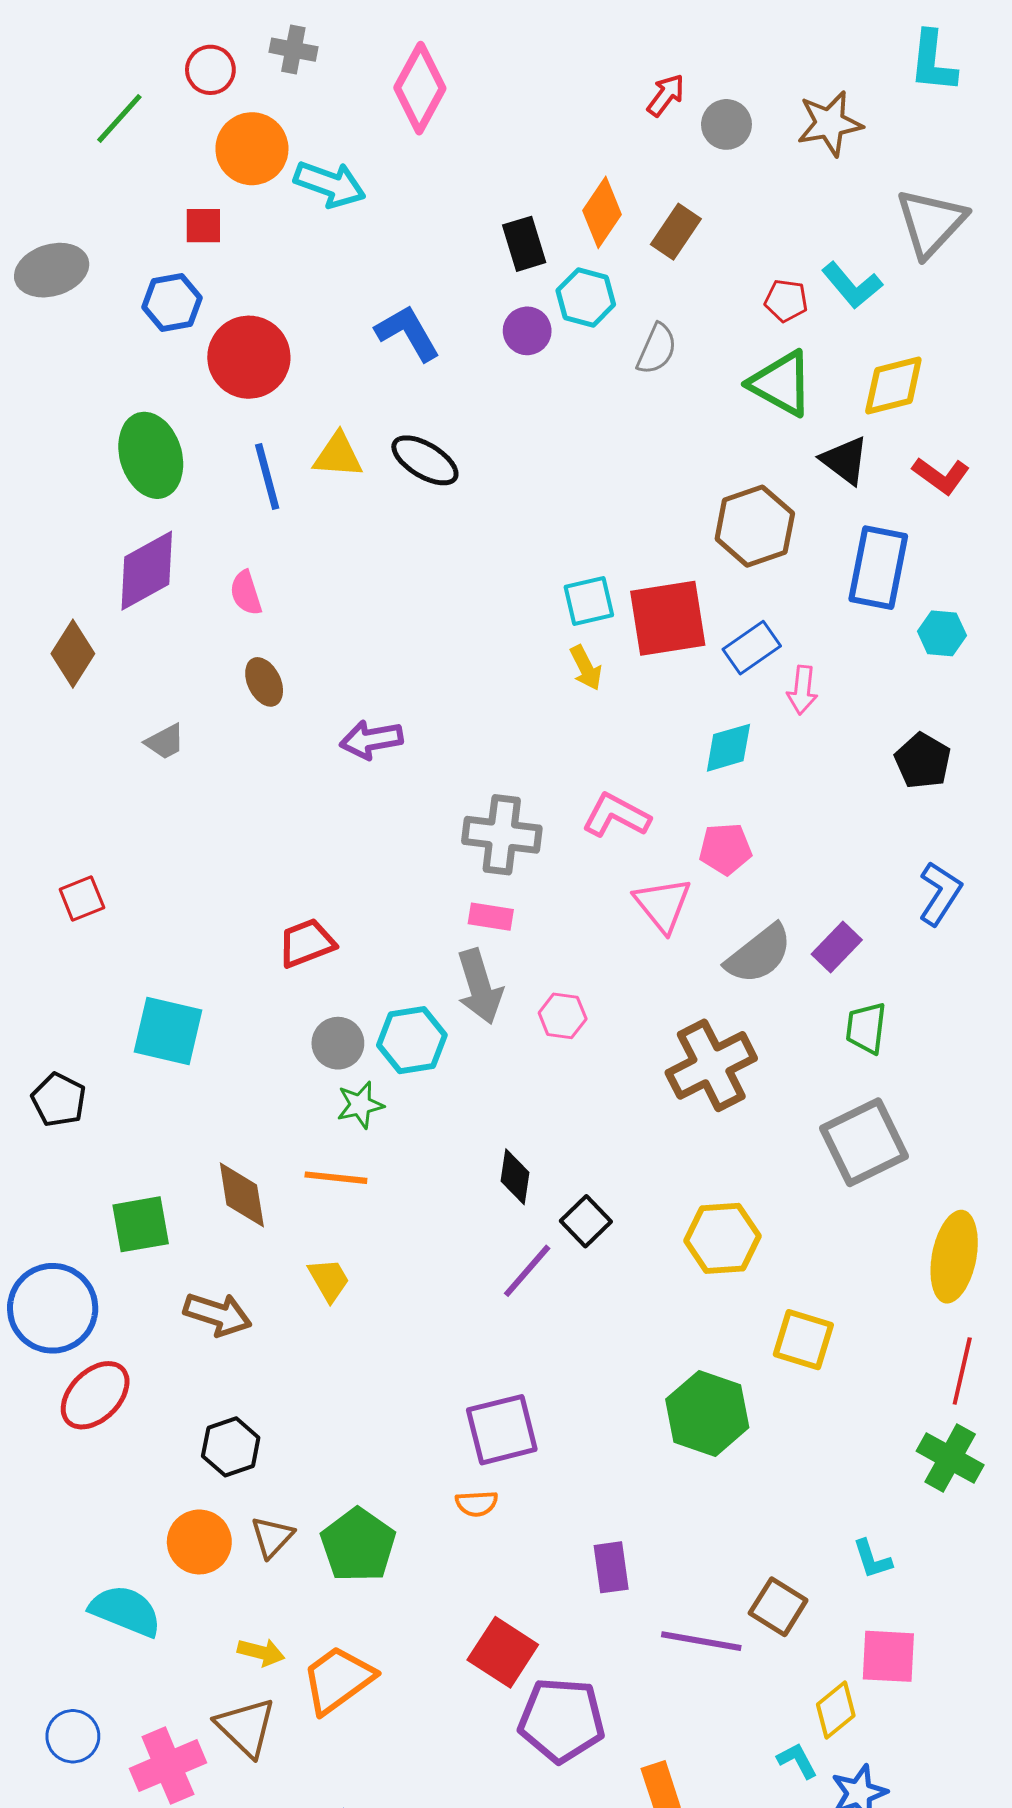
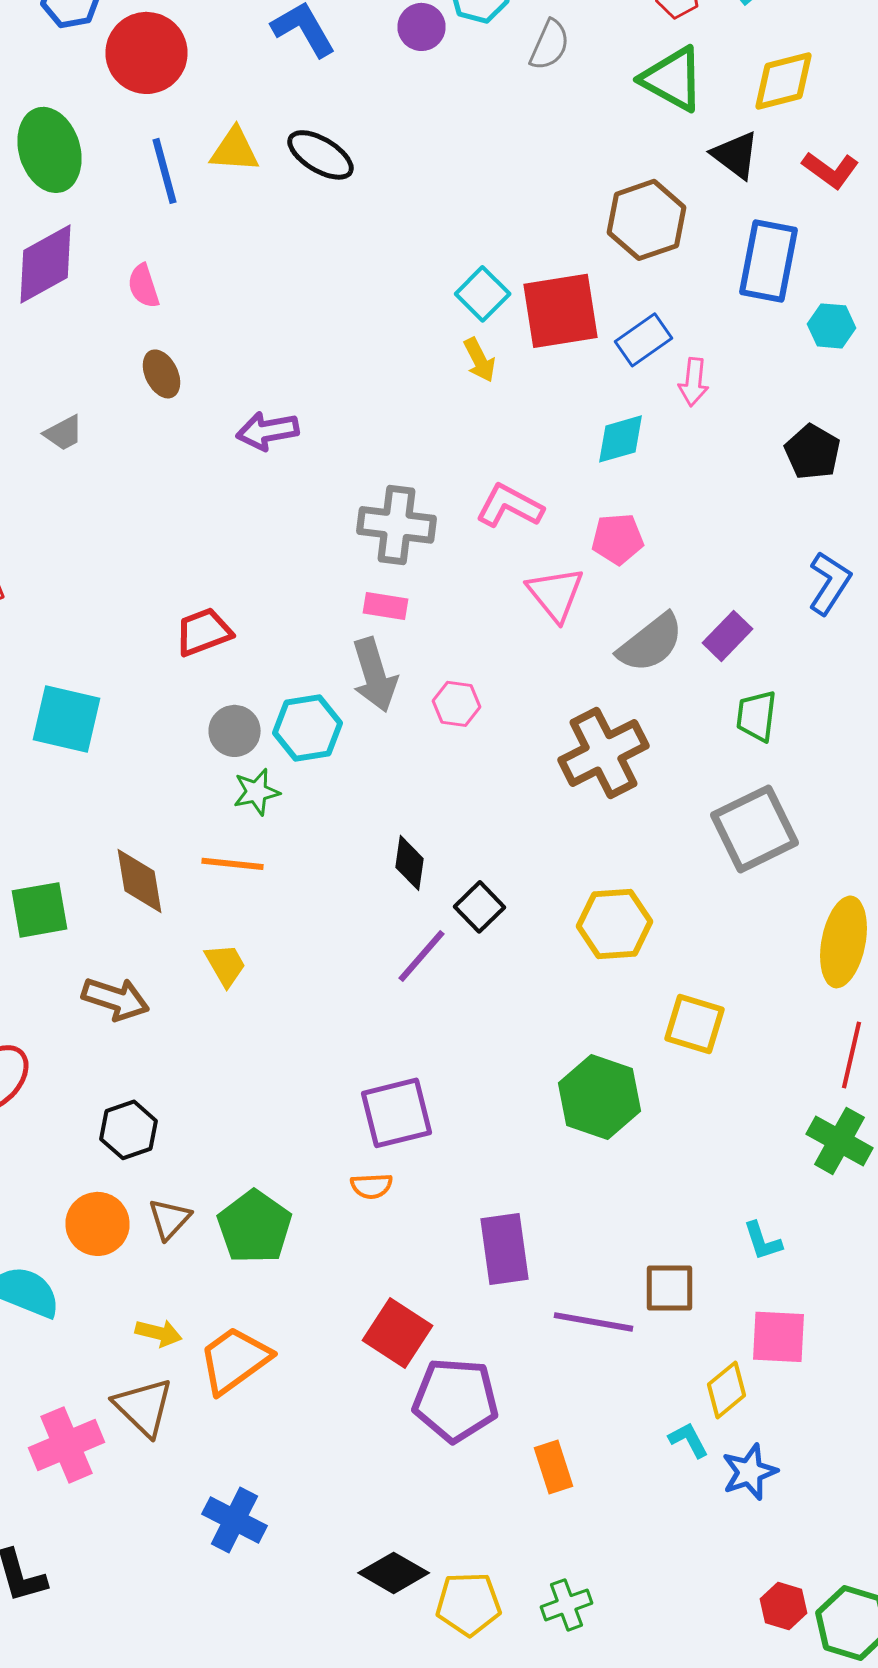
cyan square: (589, 601) -> (482, 294), turned -32
purple rectangle: (611, 1567) -> (504, 1249), size x1.4
brown square: (778, 1607) -> (670, 1288), turned -32

